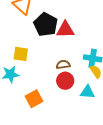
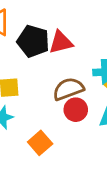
brown semicircle: (63, 65) -> (68, 89), size x1.6

